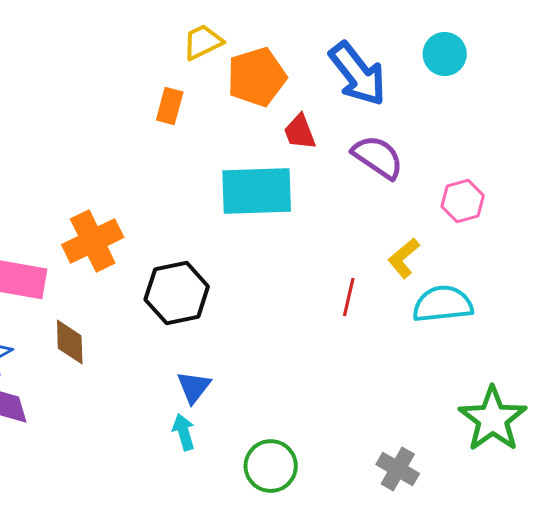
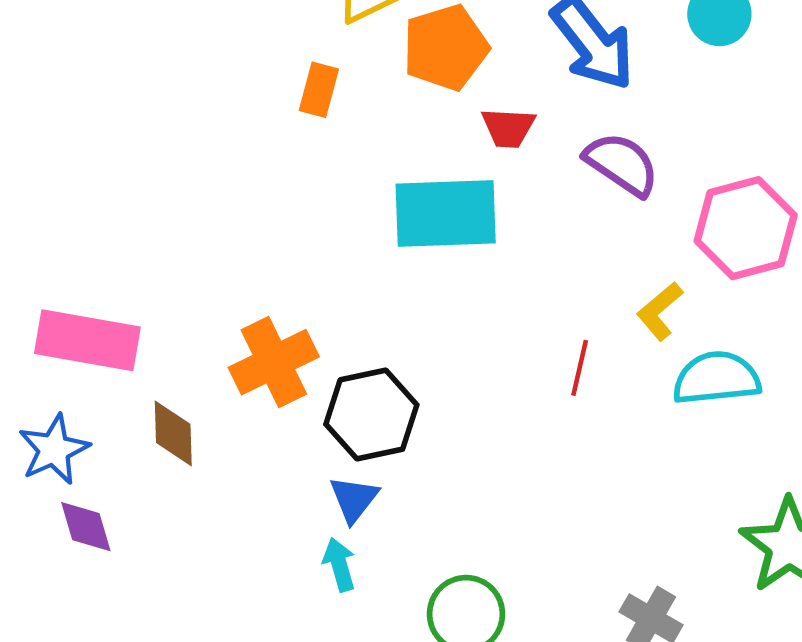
red trapezoid: (300, 132) -> (508, 128), turned -66
pink hexagon: (463, 201) -> (746, 228), size x1.6
orange cross: (93, 241) -> (274, 362), moved
black hexagon: (177, 293) -> (371, 415), moved

